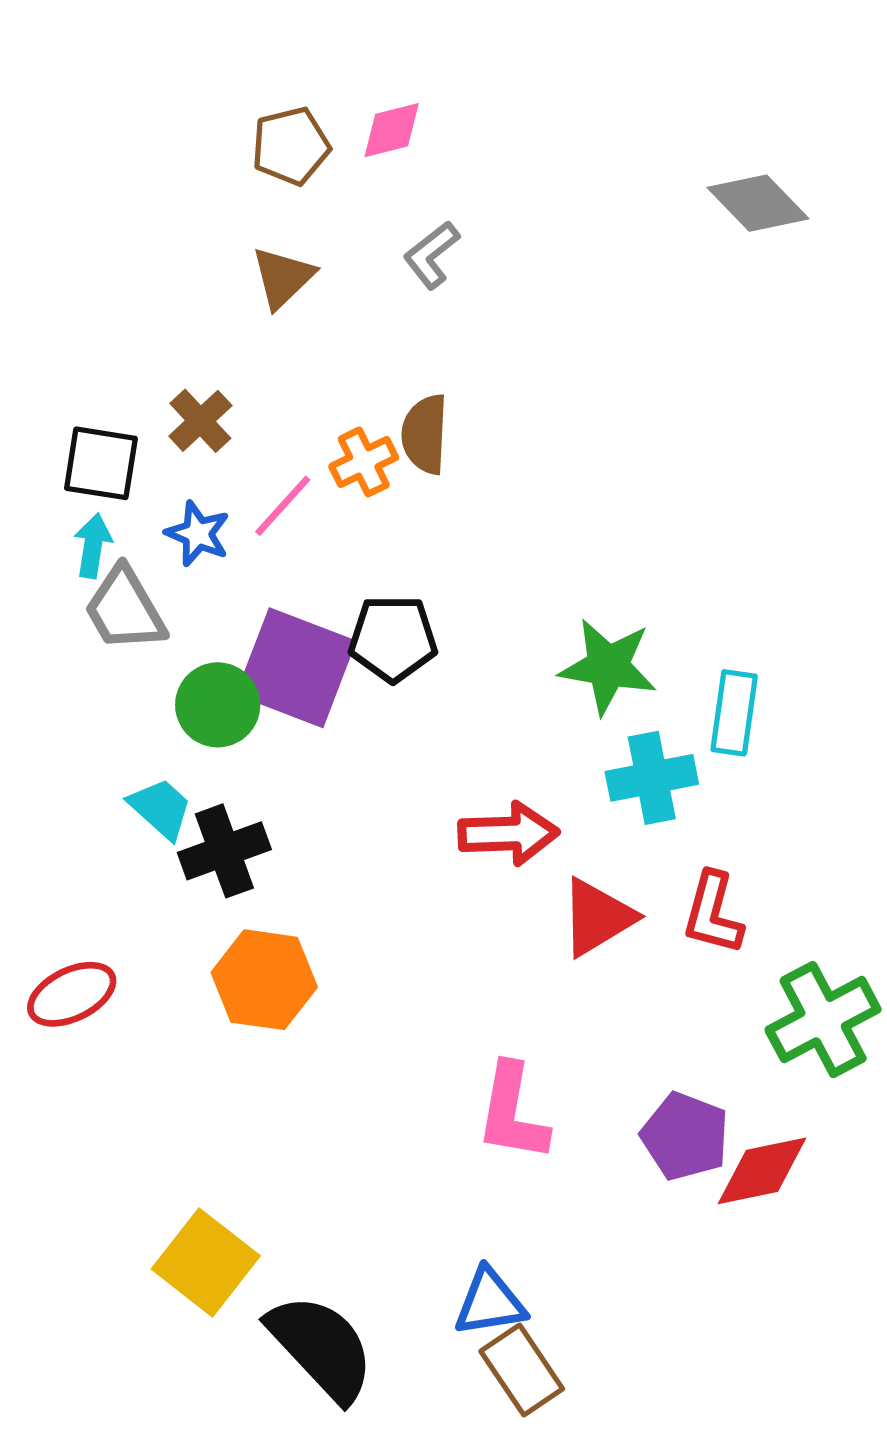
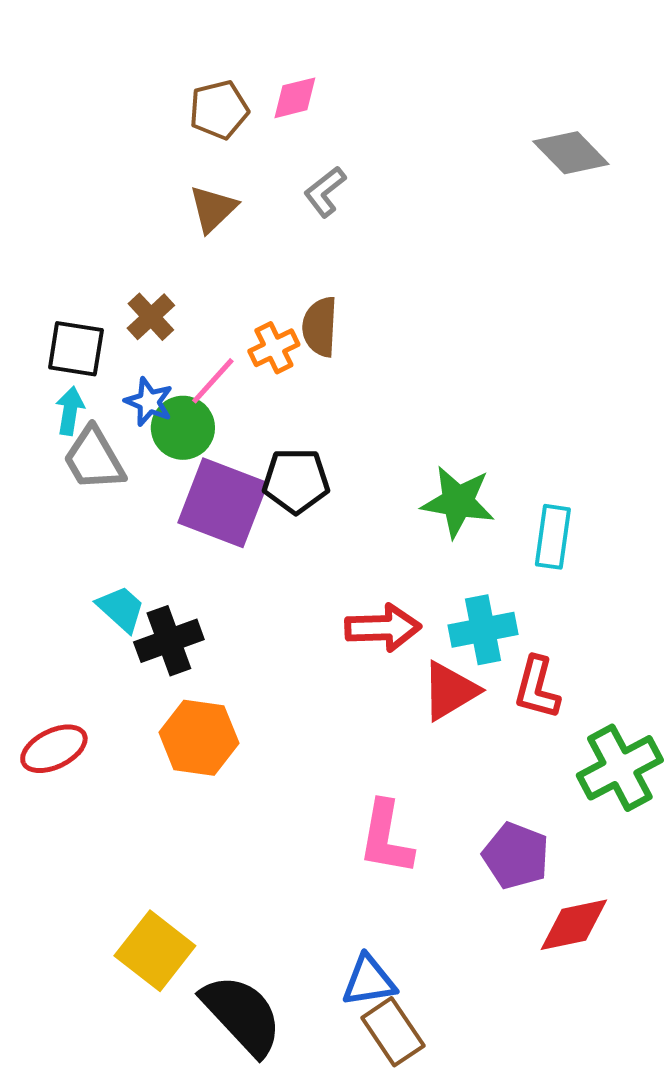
green circle: (218, 705) -> (183, 428), moved
cyan cross: (652, 778) -> (483, 630), moved
red diamond: (762, 1171) -> (574, 925), moved

